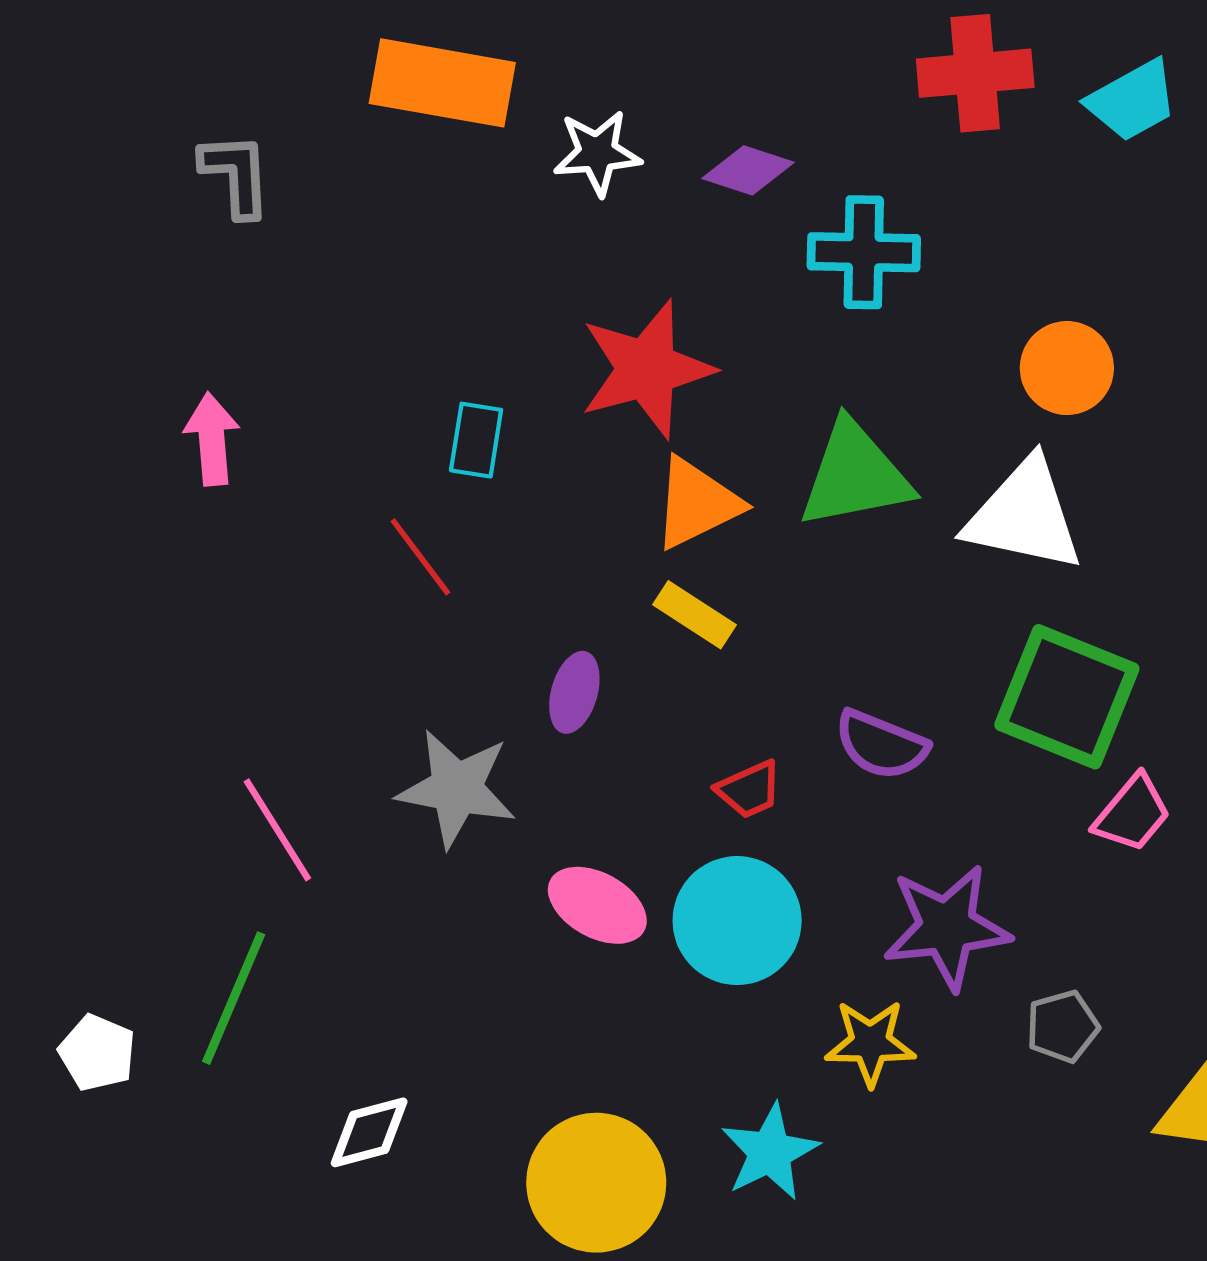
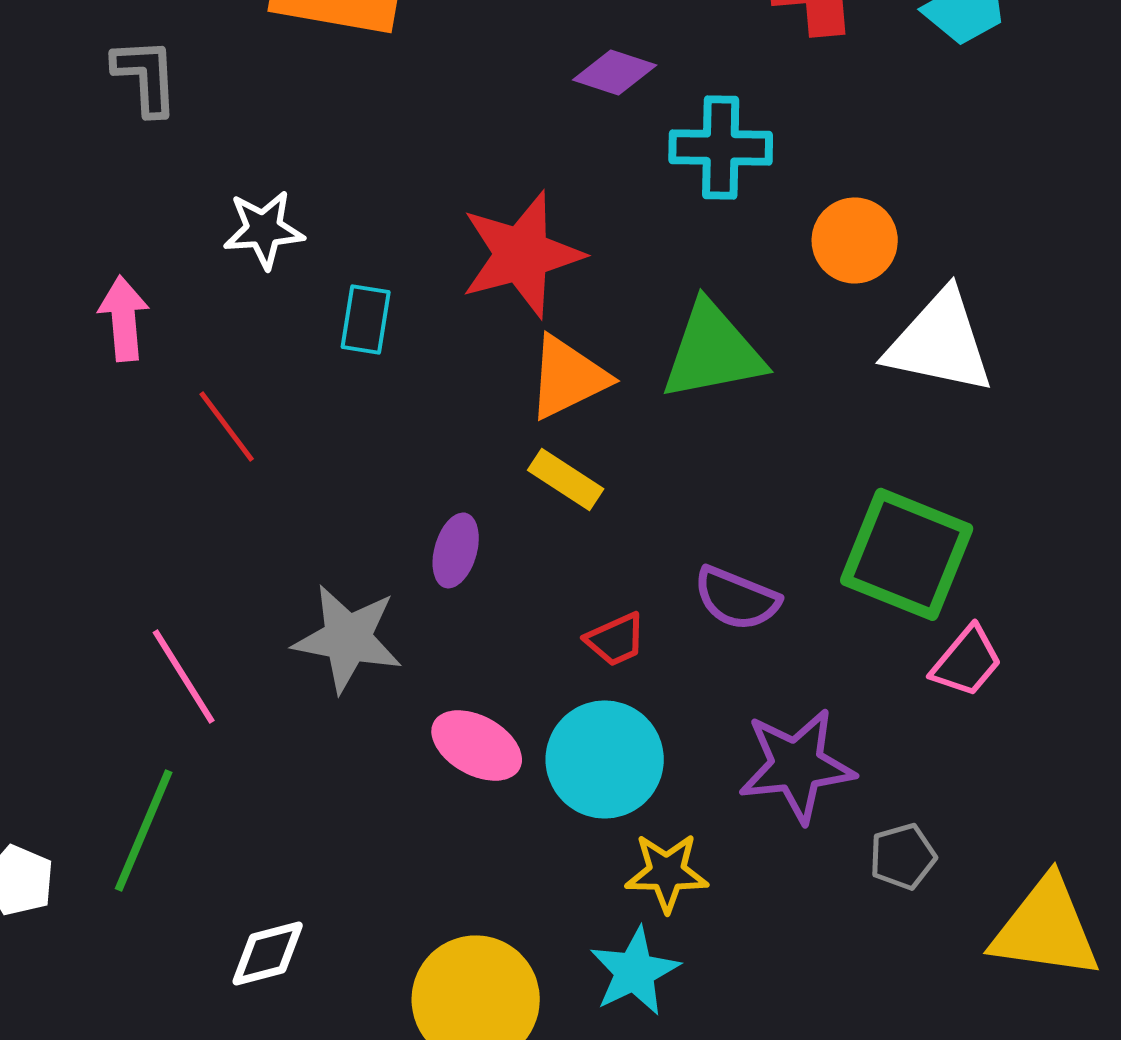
white star: (597, 153) -> (264, 229), moved
orange circle: (1067, 368) -> (855, 240), moved
white triangle: (1024, 515) -> (940, 342), moved
red line: (420, 557) -> (227, 426), moved
yellow star: (870, 1043) -> (667, 872), moved

